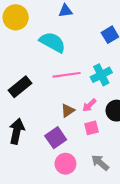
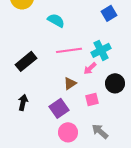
cyan semicircle: (52, 42) -> (56, 20), size x0.7
pink arrow: (89, 105) -> (90, 68), moved
black arrow: (17, 131) -> (23, 102), size x0.7

